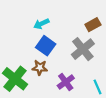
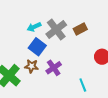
gray cross: (83, 49) -> (56, 30), moved
purple cross: (66, 82) -> (54, 68), moved

